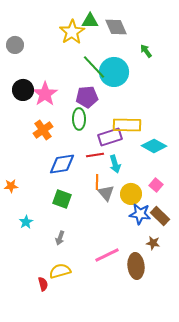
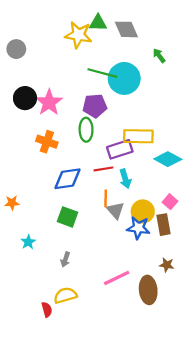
yellow star: (72, 32) -> (78, 35), turned -30
green line: (94, 67) -> (102, 73), turned -32
orange cross: (43, 130) -> (47, 142), turned -36
blue star: (140, 214) -> (138, 228), moved
brown rectangle: (160, 216) -> (163, 225), moved, turned 36

